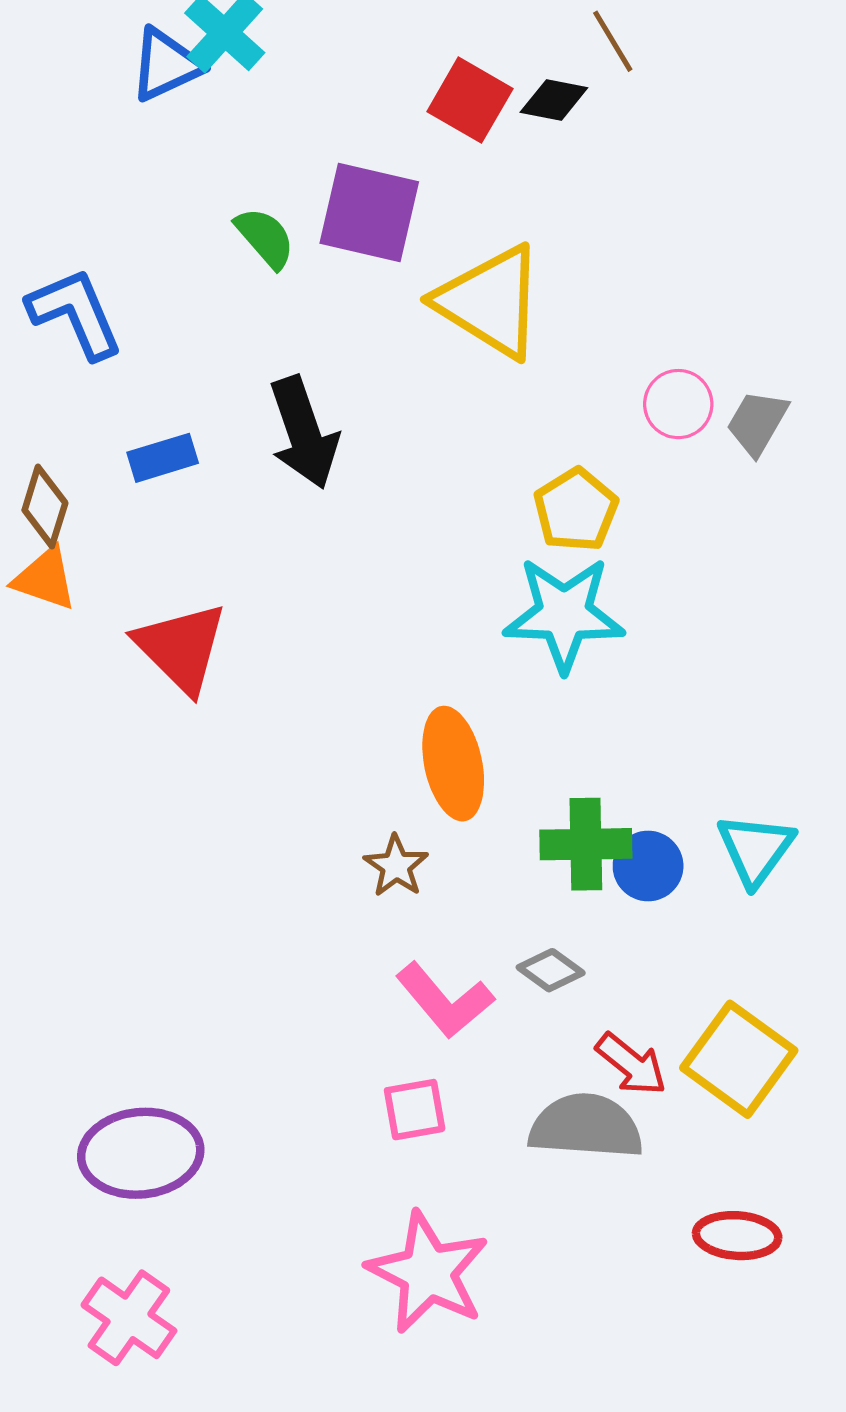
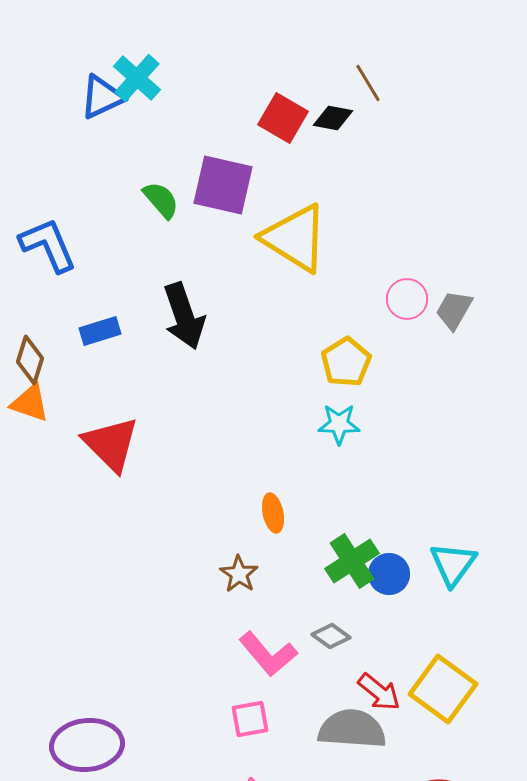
cyan star: (564, 614) -> (339, 424), size x0.6
orange ellipse: (453, 764) -> (273, 513), size x0.6
green cross: (586, 844) -> (352, 561), turned -32

